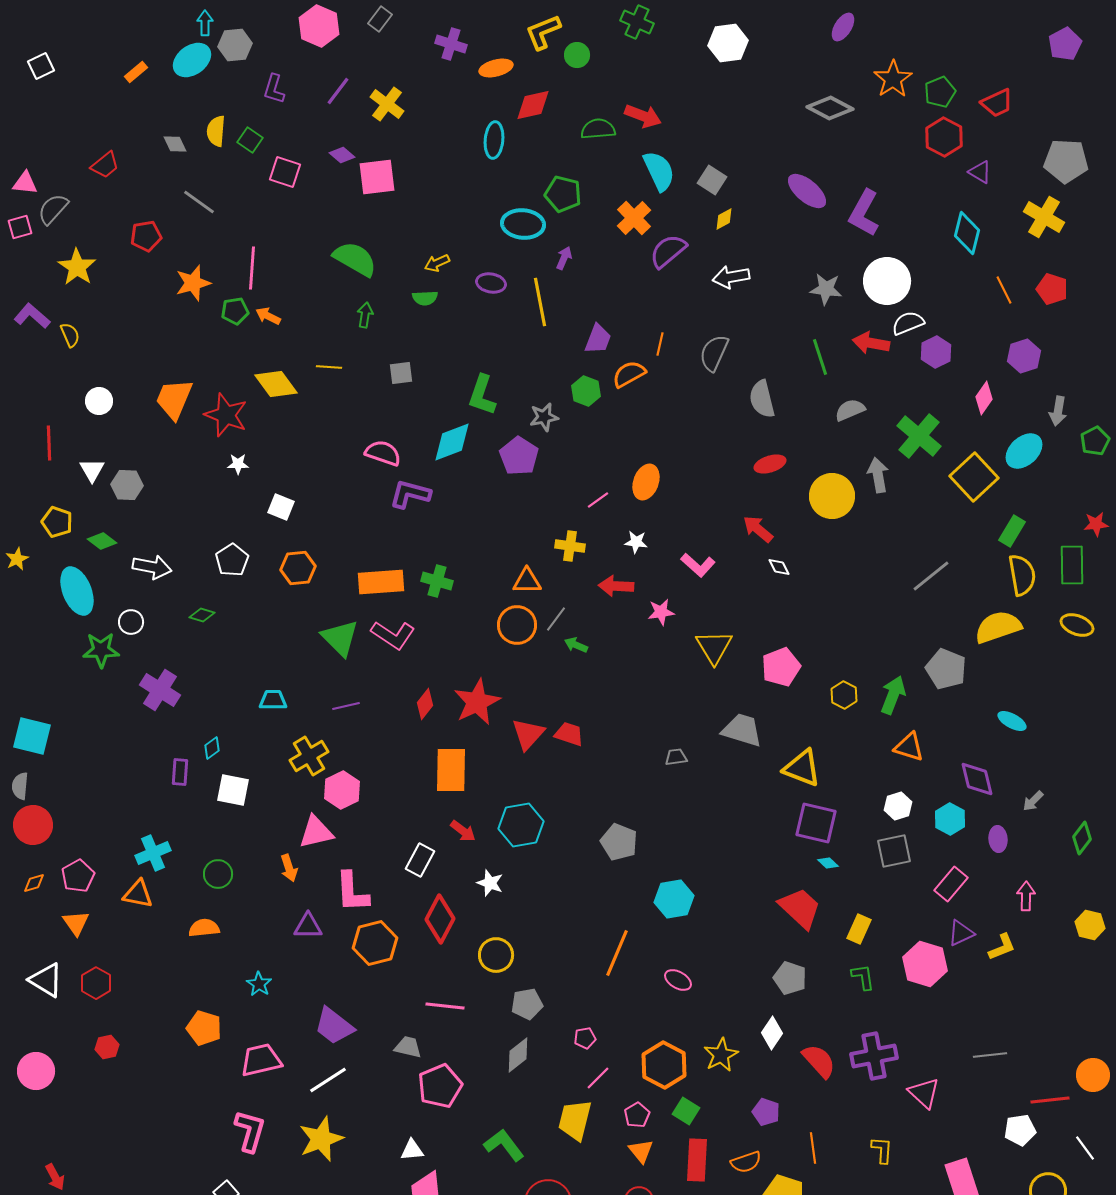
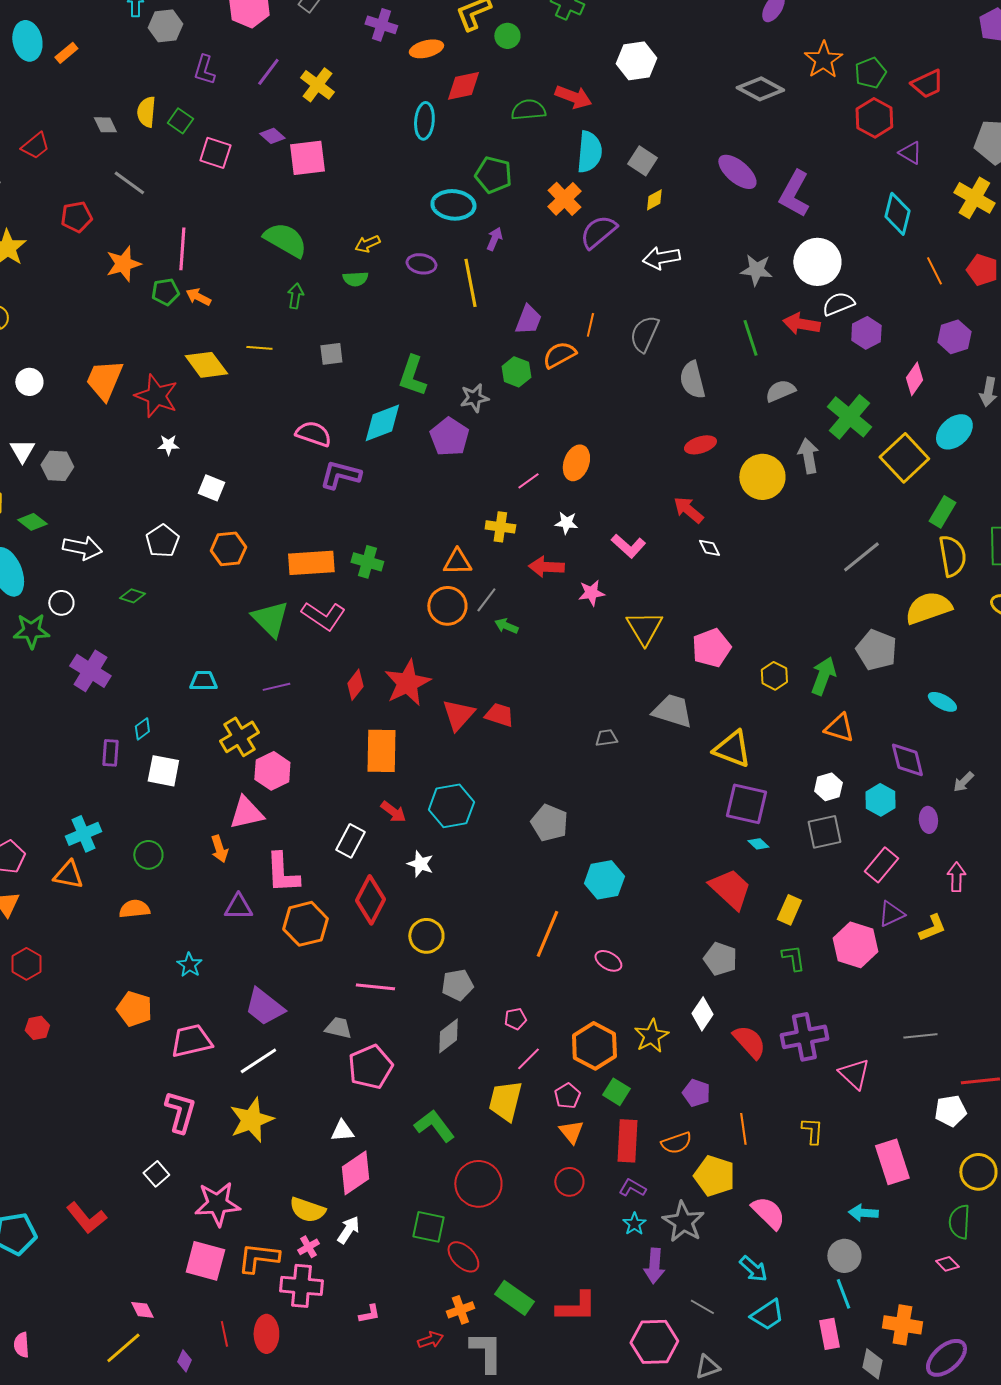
white hexagon: (728, 43) -> (636, 61), moved
cyan ellipse: (192, 60) -> (27, 41), moved, turned -66
cyan semicircle: (659, 171) -> (589, 152), turned 30

